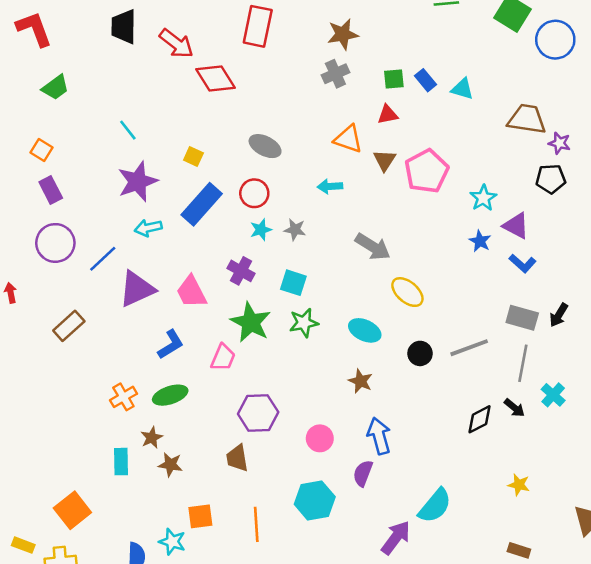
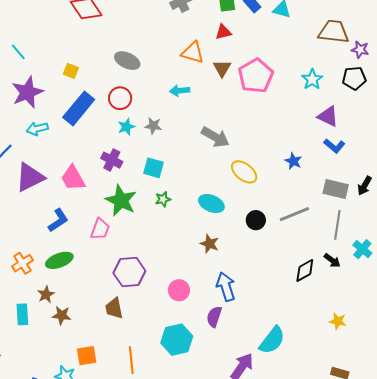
cyan star: (483, 198) -> (312, 79), moved
blue star: (480, 241) -> (293, 161), moved
green star: (304, 323) -> (163, 199), size x0.7

